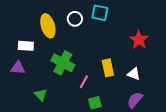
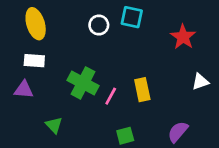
yellow ellipse: (48, 26) -> (36, 24), moved
red star: (139, 40) -> (183, 37), moved
white triangle: (134, 74) -> (200, 82), moved, turned -40
pink line: (84, 82) -> (111, 96), moved

